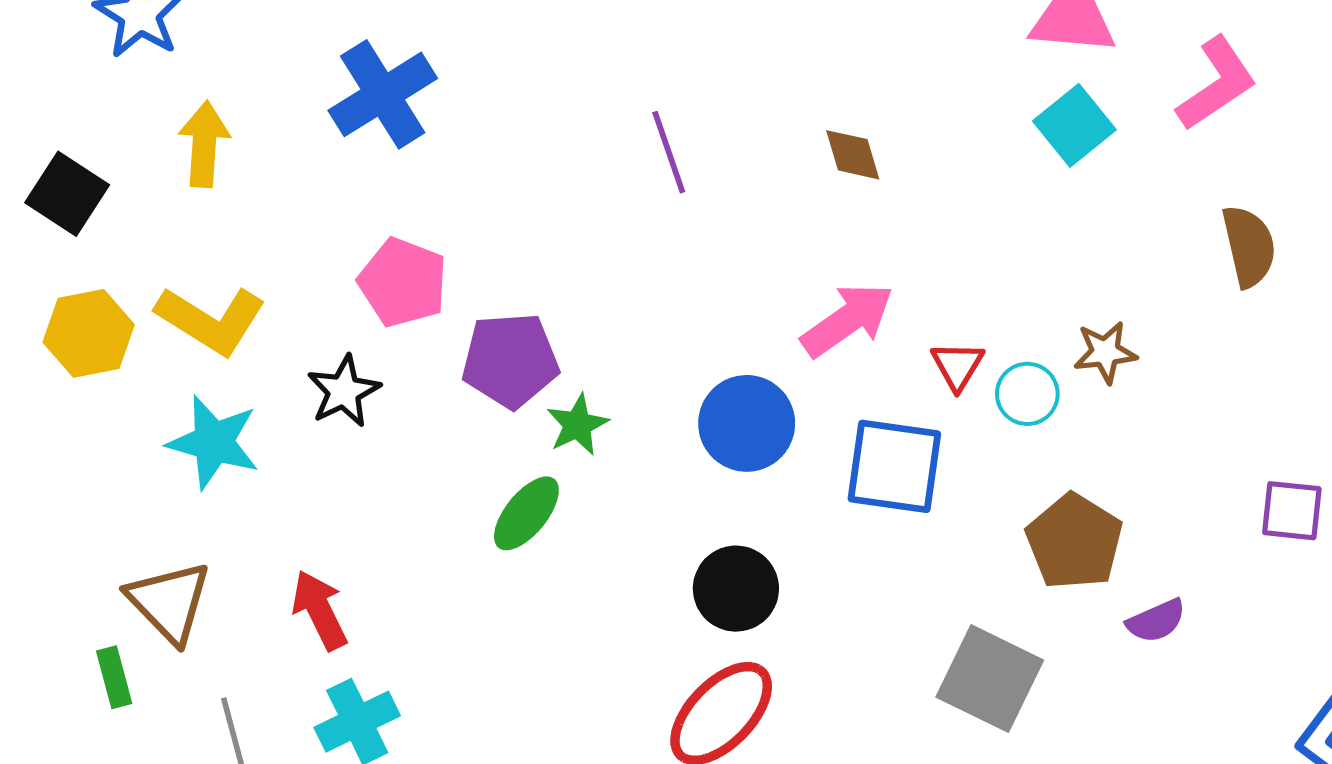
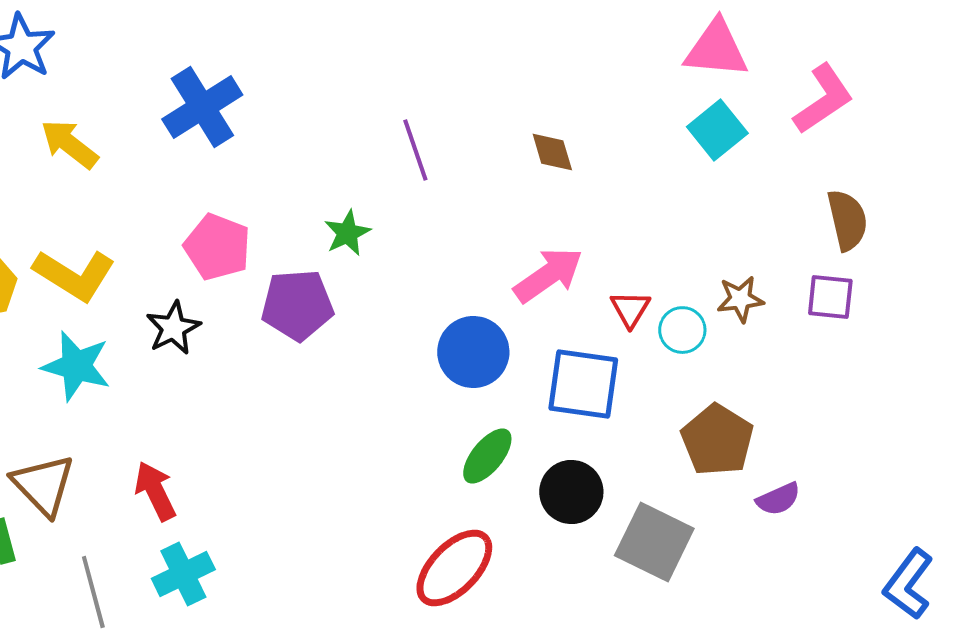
yellow arrow: (204, 144) -> (69, 144), turned -56
green star: (577, 425) -> (347, 233), moved
purple square: (1292, 511) -> (830, 297), moved
green ellipse: (526, 513) -> (487, 456), moved
black circle: (736, 589) -> (571, 492), moved

